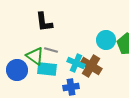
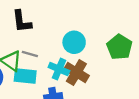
cyan circle: (106, 40) -> (74, 42), moved

